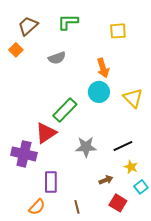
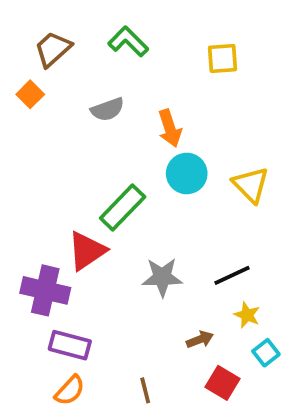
green L-shape: (68, 22) -> (128, 41), turned 45
orange arrow: (103, 68) -> (170, 128), moved
purple rectangle: (51, 182) -> (70, 345), moved, turned -75

